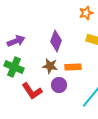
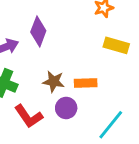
purple diamond: (56, 41) -> (38, 31), moved

